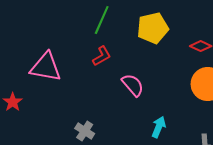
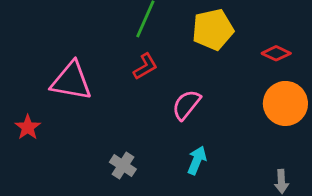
pink semicircle: (133, 85) -> (186, 105), turned -100
cyan arrow: (159, 127) -> (197, 160), moved

